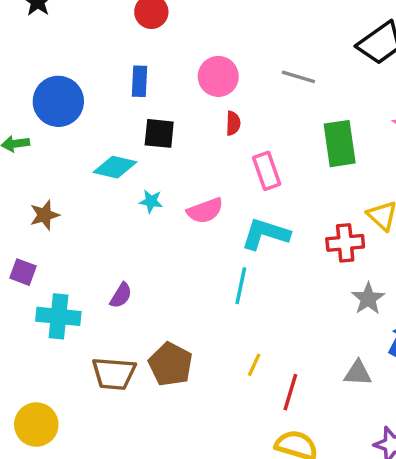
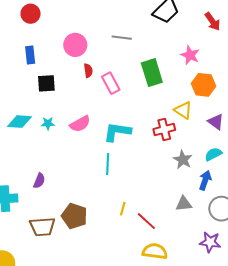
cyan diamond: (115, 167) -> (19, 122), moved
pink rectangle: (267, 171) -> (111, 83), moved
red line: (290, 392) -> (146, 221), turned -55

